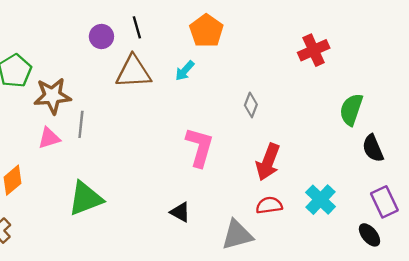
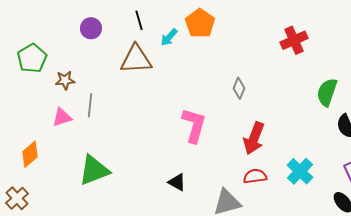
purple circle: (101, 36) -> (91, 28), moved
cyan arrow: (185, 71) -> (169, 37), moved
brown star: (52, 96) -> (65, 80), size x0.6

